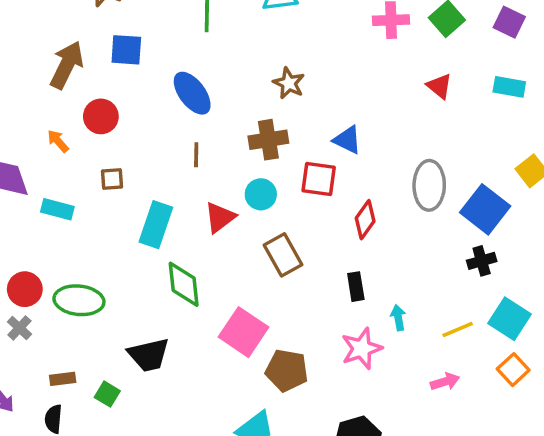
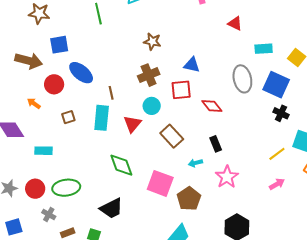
brown arrow: (67, 65) -> (29, 61), turned 92
cyan rectangle: (509, 87) -> (264, 49), moved
blue ellipse: (192, 93) -> (81, 73), moved
cyan rectangle: (57, 209) -> (43, 151), moved
red diamond: (365, 220) -> (212, 106), turned -60
cyan rectangle: (156, 225) -> (102, 118), moved
black cross: (482, 261) -> (281, 113), turned -35
cyan arrow: (398, 318) -> (195, 163), moved, turned -80
gray cross: (19, 328) -> (49, 214), moved
brown pentagon: (287, 370) -> (189, 199), turned -30

